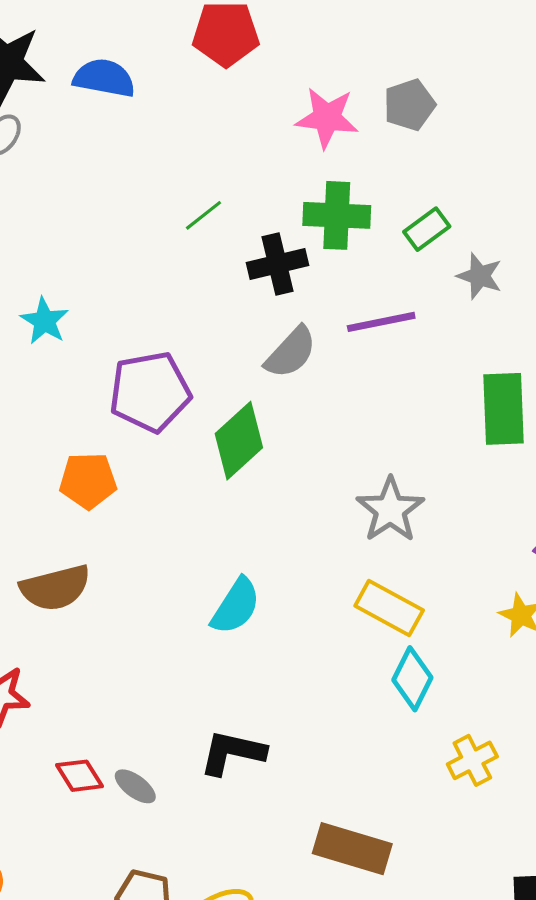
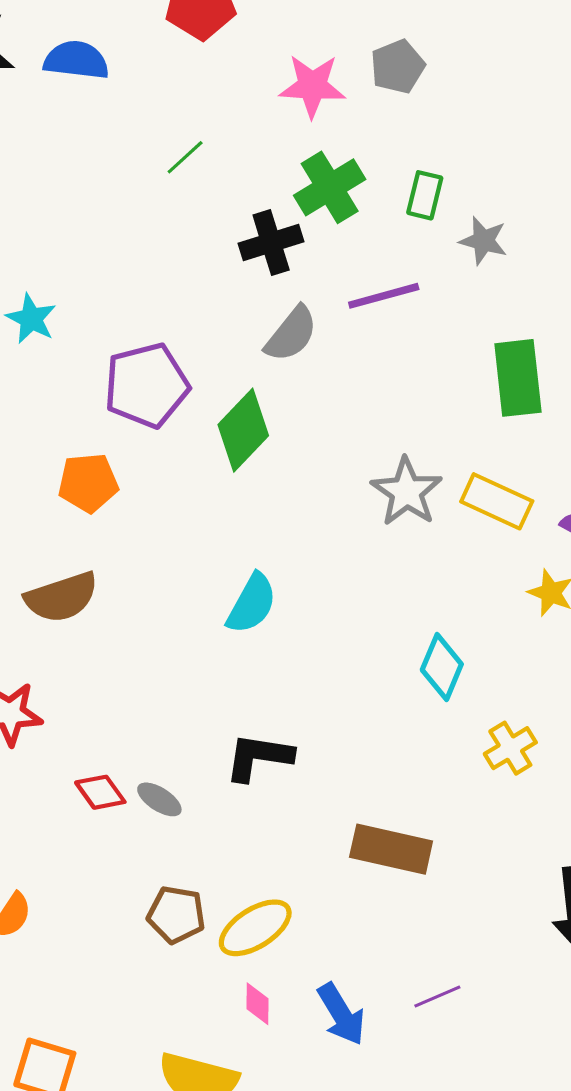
green line: (203, 215) -> (185, 157), moved
green cross: (337, 215) -> (330, 187), turned -30
green rectangle: (427, 229) -> (425, 195), turned -36
yellow rectangle: (389, 608) -> (497, 501), moved

